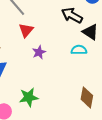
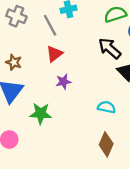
cyan semicircle: (79, 50) -> (106, 107), moved
green star: (29, 97) -> (41, 113), moved

